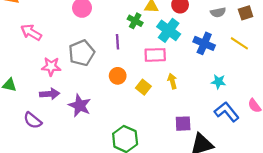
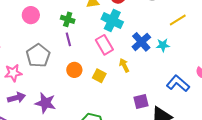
green cross: (135, 21) -> (68, 19), moved
blue cross: (204, 43) -> (141, 42), moved, turned 36
yellow line: (239, 43) -> (178, 20), turned -54
pink rectangle: (155, 55) -> (104, 45), turned 72
cyan star: (218, 82) -> (163, 45), moved

